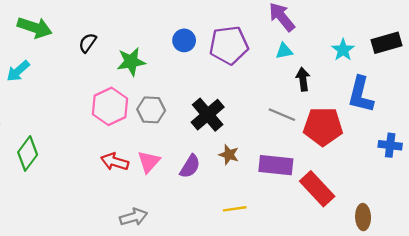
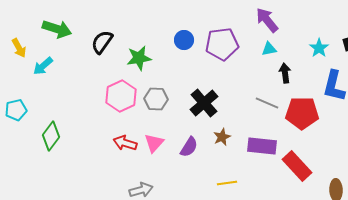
black semicircle: (88, 43) -> (102, 42), size x1.4
brown star: (229, 155) -> (222, 137), turned 30

